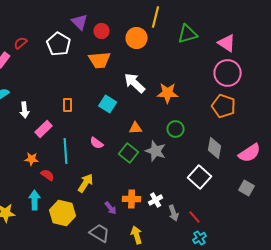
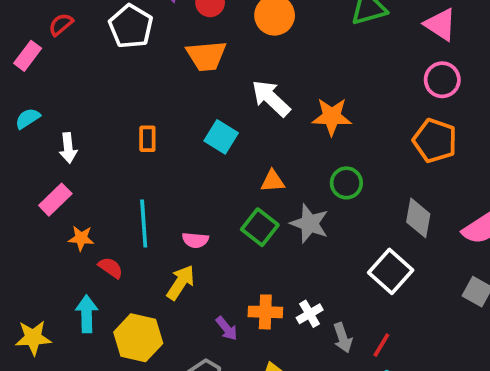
pink circle: (228, 73) -> (442, 80), size x0.7
pink rectangle: (44, 129) -> (55, 200), moved
pink semicircle: (97, 143) -> (195, 240), moved, turned -32
red line: (195, 217) -> (381, 345), turned 72

